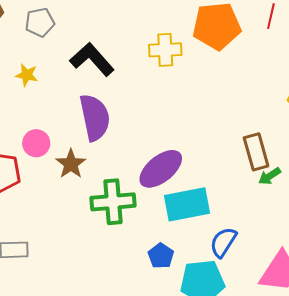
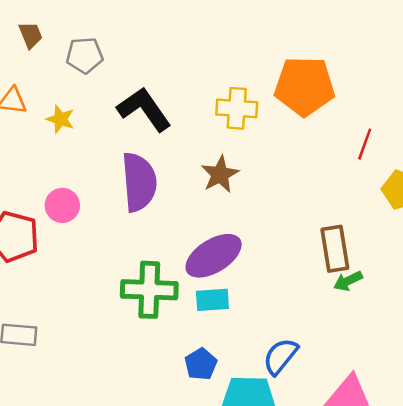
red line: (271, 16) -> (365, 144), moved
brown star: (71, 164) -> (220, 174), moved
cyan rectangle: (187, 204) -> (212, 300), moved, size x0.6

